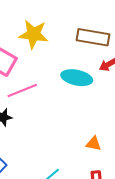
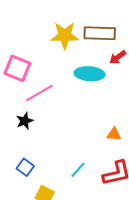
yellow star: (33, 34) -> (65, 35), moved

